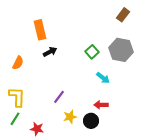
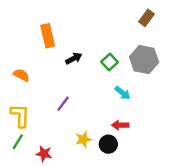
black arrow: (50, 52) -> (74, 58), moved
orange semicircle: (18, 63) -> (21, 75), turned -88
purple line: (59, 97) -> (63, 104), moved

